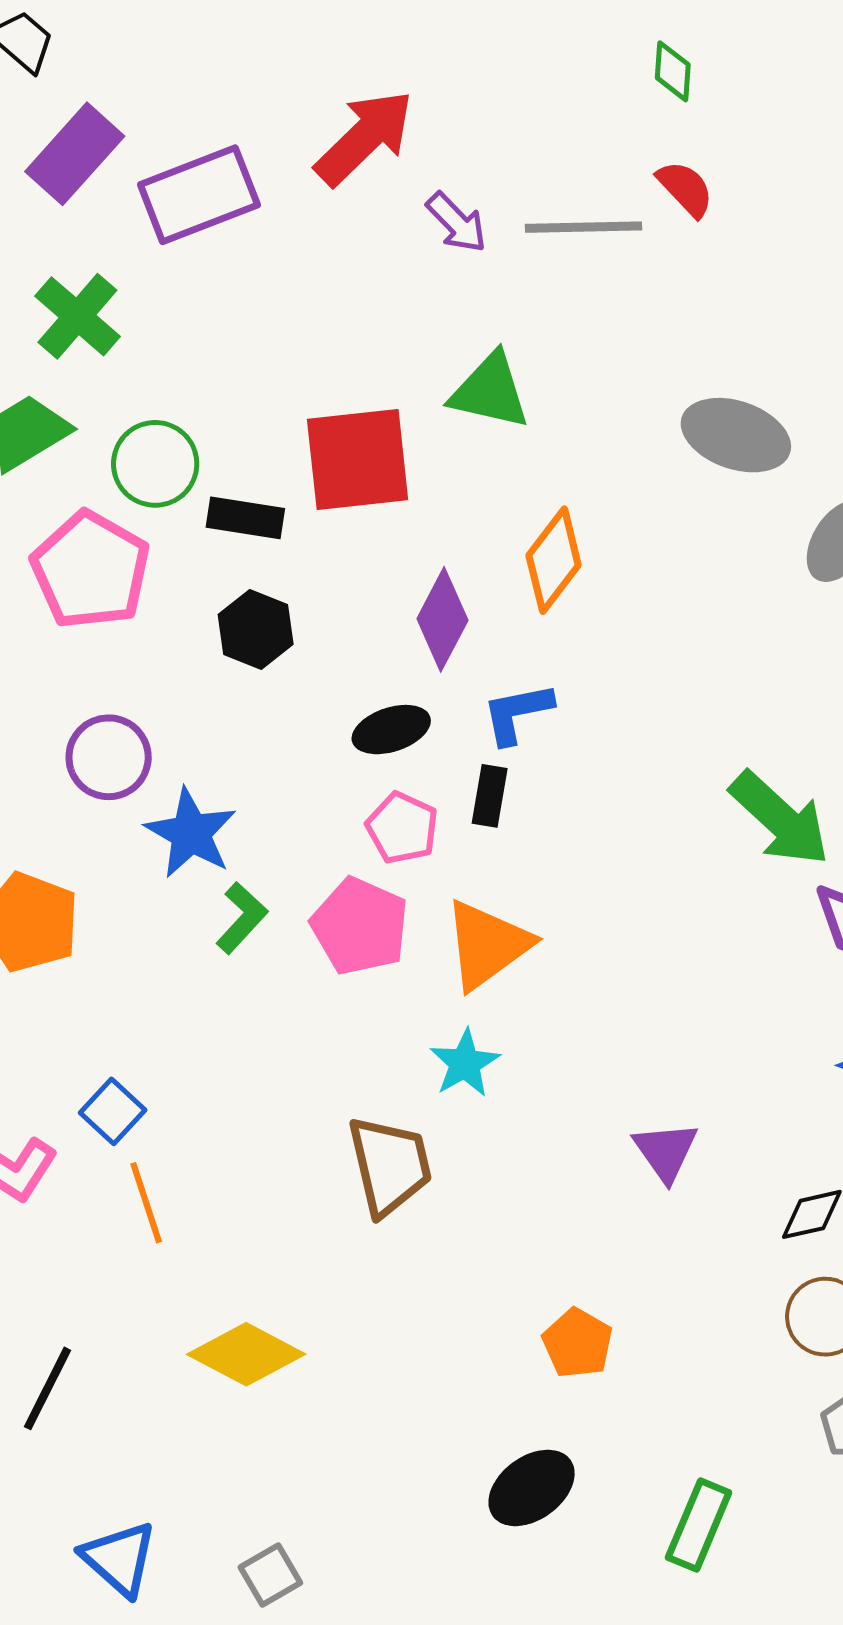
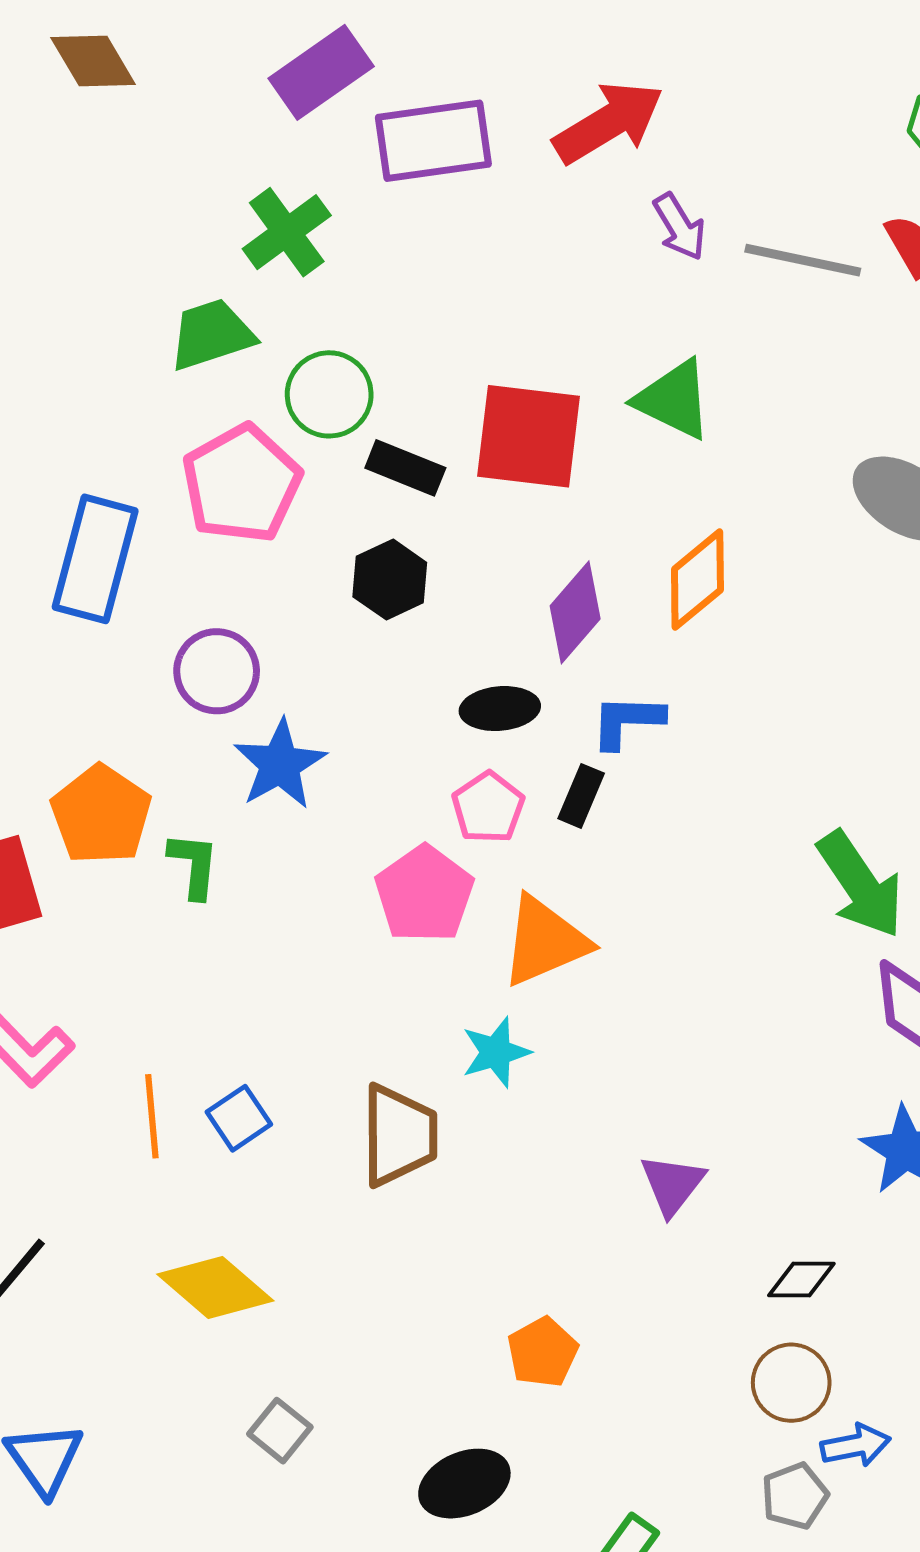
green L-shape: (242, 918) -> (194, 865), moved, turned -50
blue square: (113, 1111) -> (239, 1118), moved
gray square: (270, 1575) -> (280, 1431), moved, turned -34

